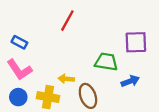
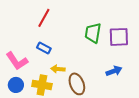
red line: (67, 21) -> (44, 18), moved
blue rectangle: (19, 42) -> (44, 48), moved
green trapezoid: (106, 62) -> (93, 33), moved, turned -90

